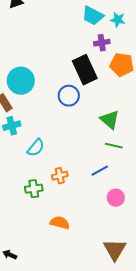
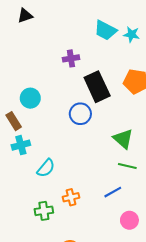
purple cross: (102, 43) -> (71, 58), moved
cyan circle: (21, 81) -> (30, 98), size x0.7

